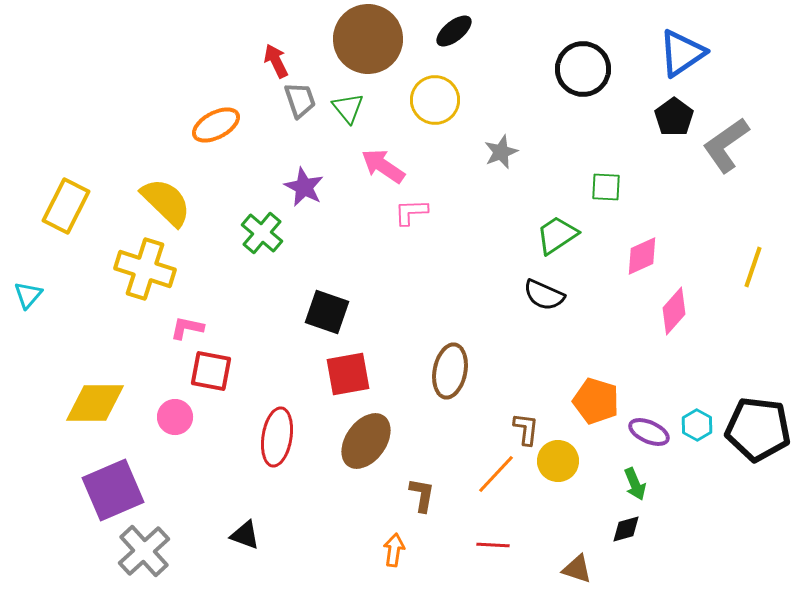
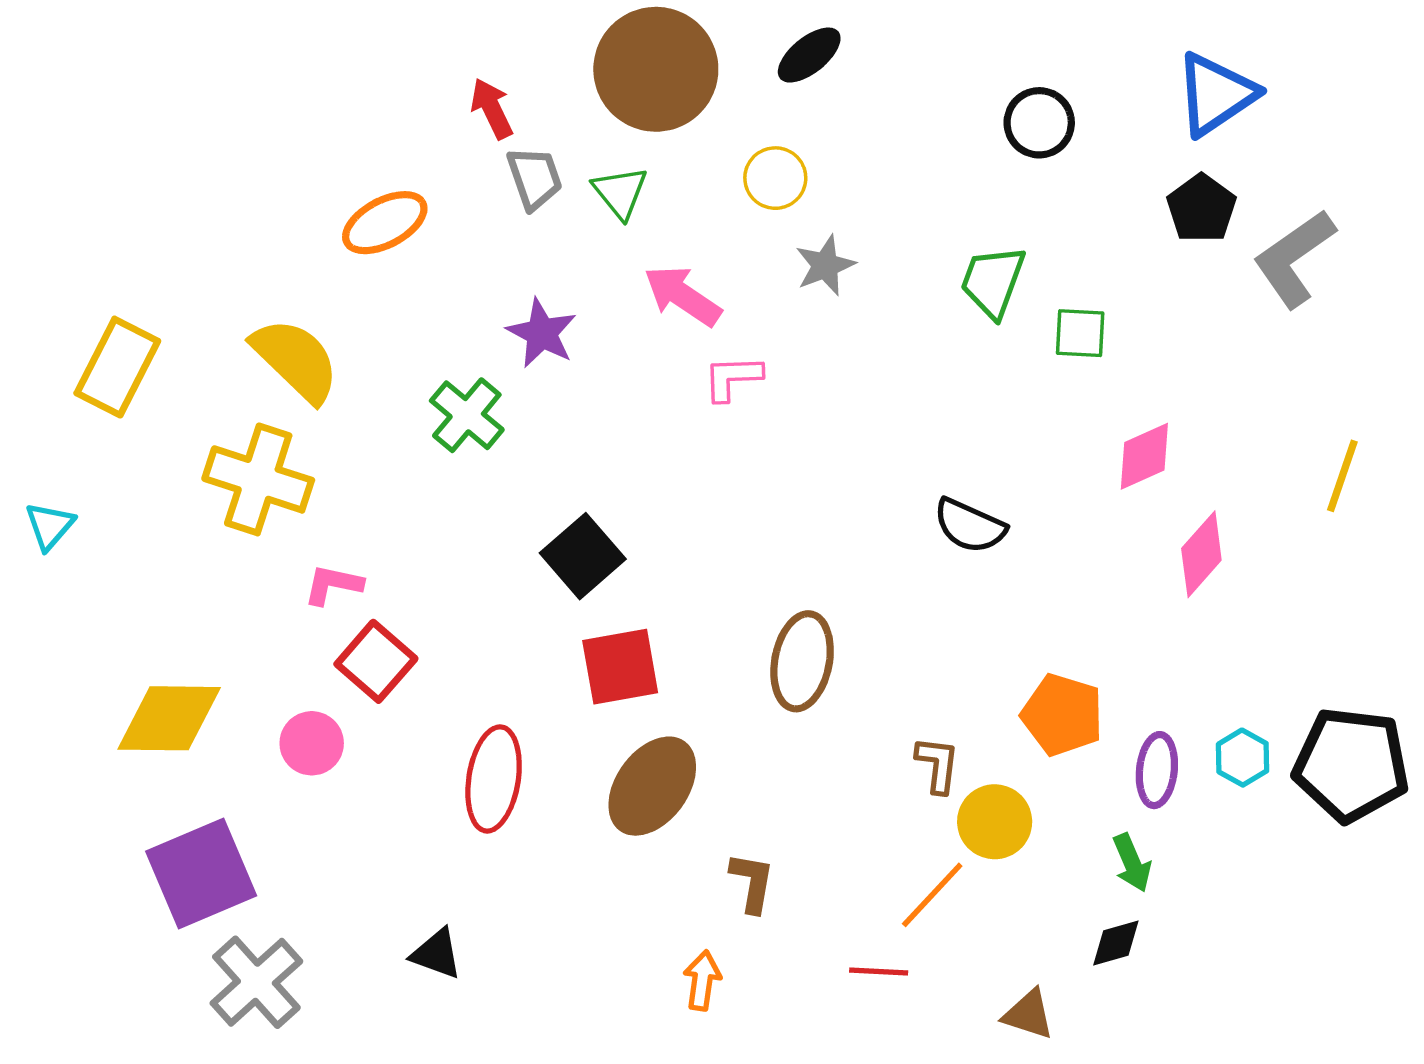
black circle: (583, 69) -> (1039, 123), size x0.7
yellow circle: (435, 100) -> (775, 178), size x0.7
gray star: (501, 152) -> (825, 265), moved
green trapezoid: (557, 235) -> (993, 281), moved, turned -36
black square: (327, 312) -> (583, 556), turned 30
red square: (211, 371) -> (376, 661), turned 30
purple ellipse: (649, 432) -> (1157, 770), turned 72
orange line: (496, 474) -> (932, 895), moved

